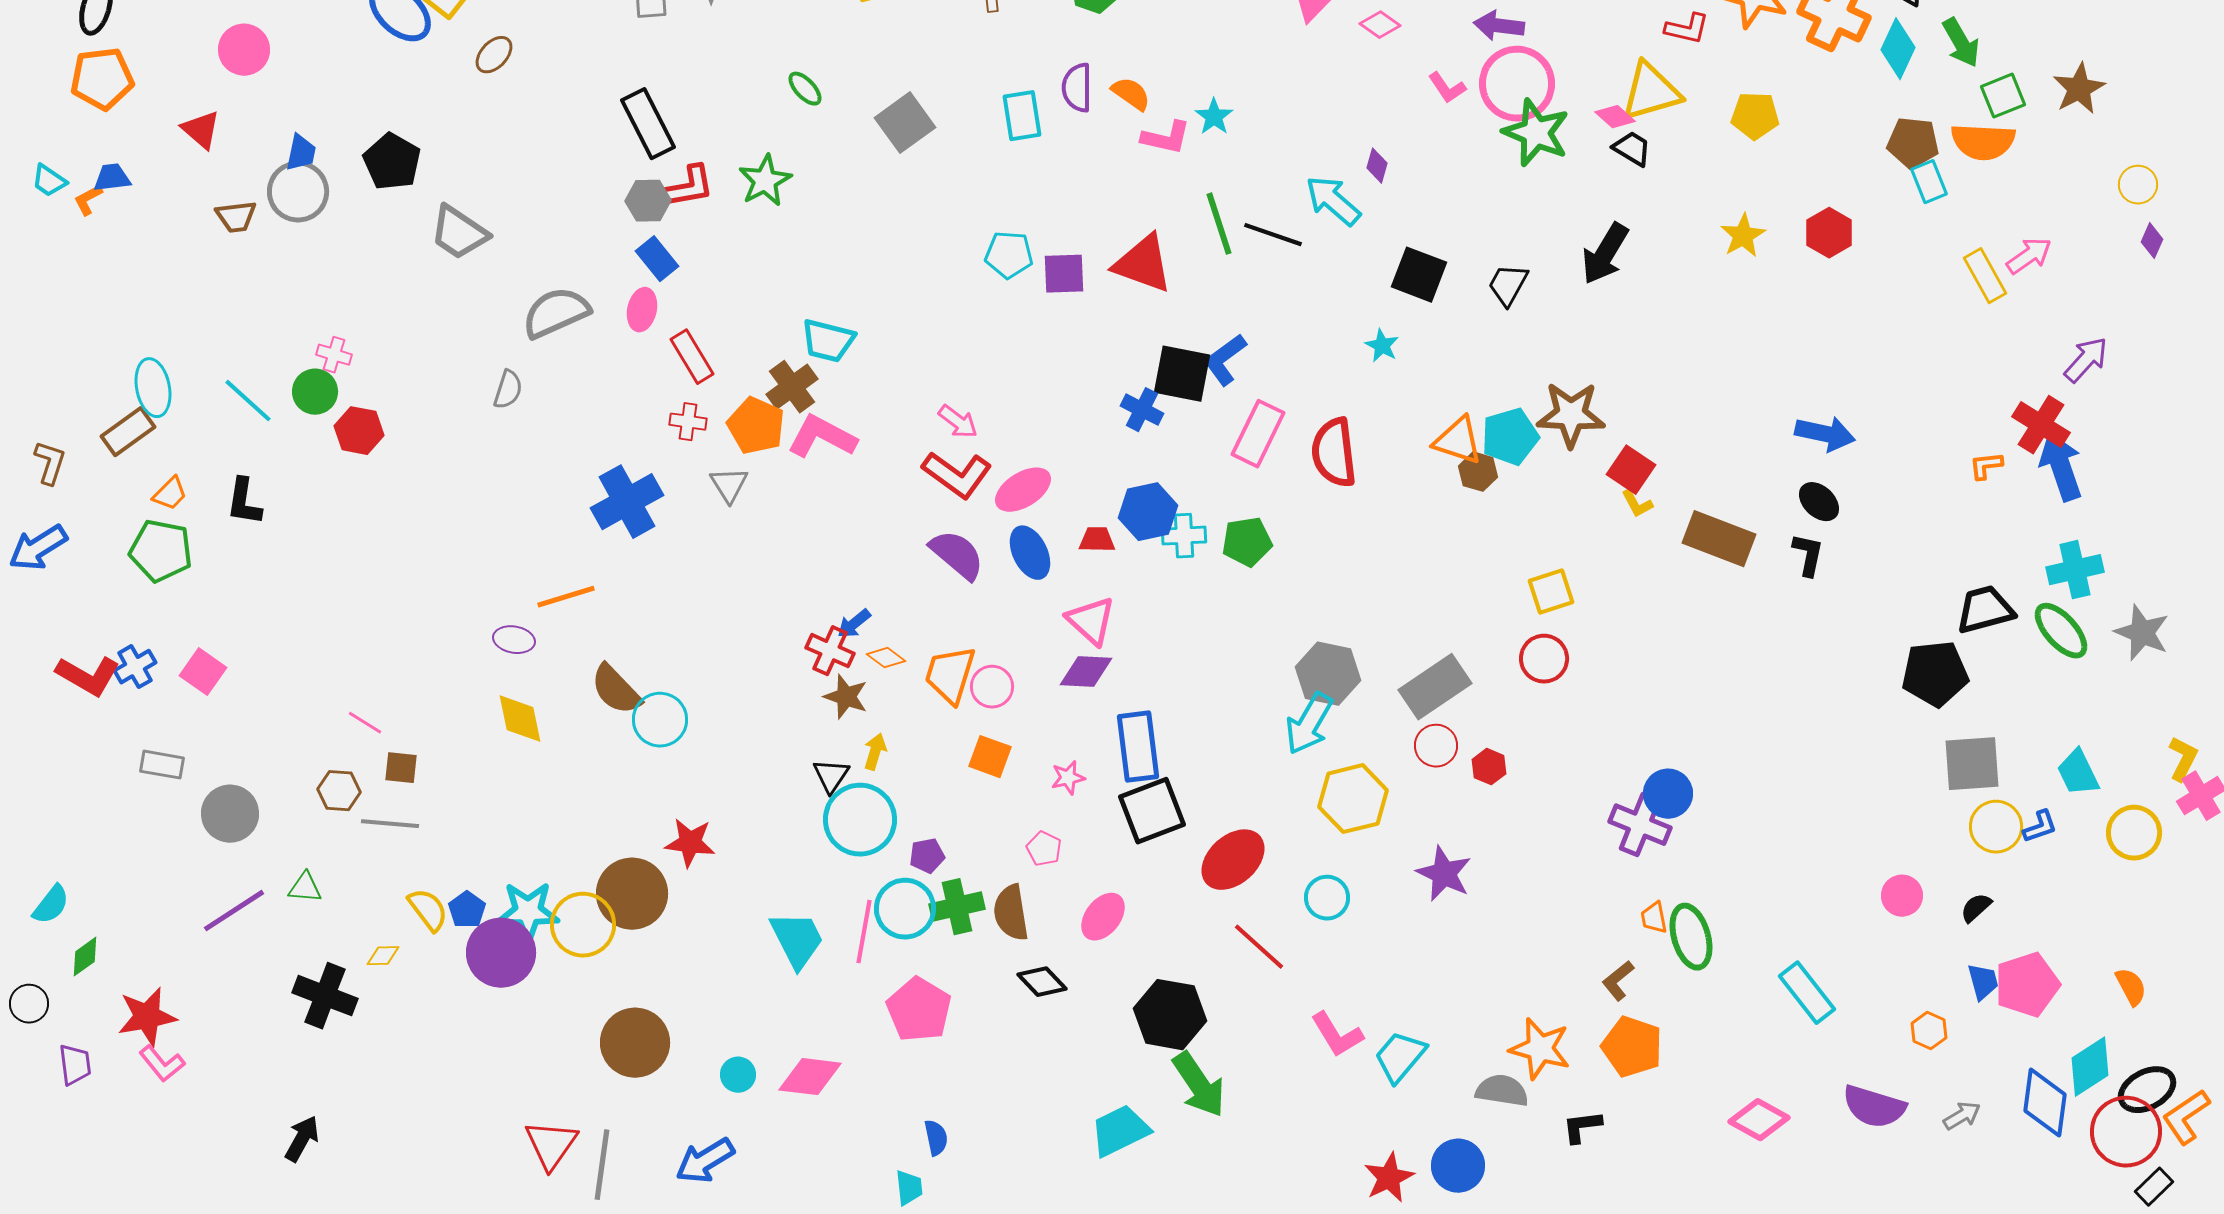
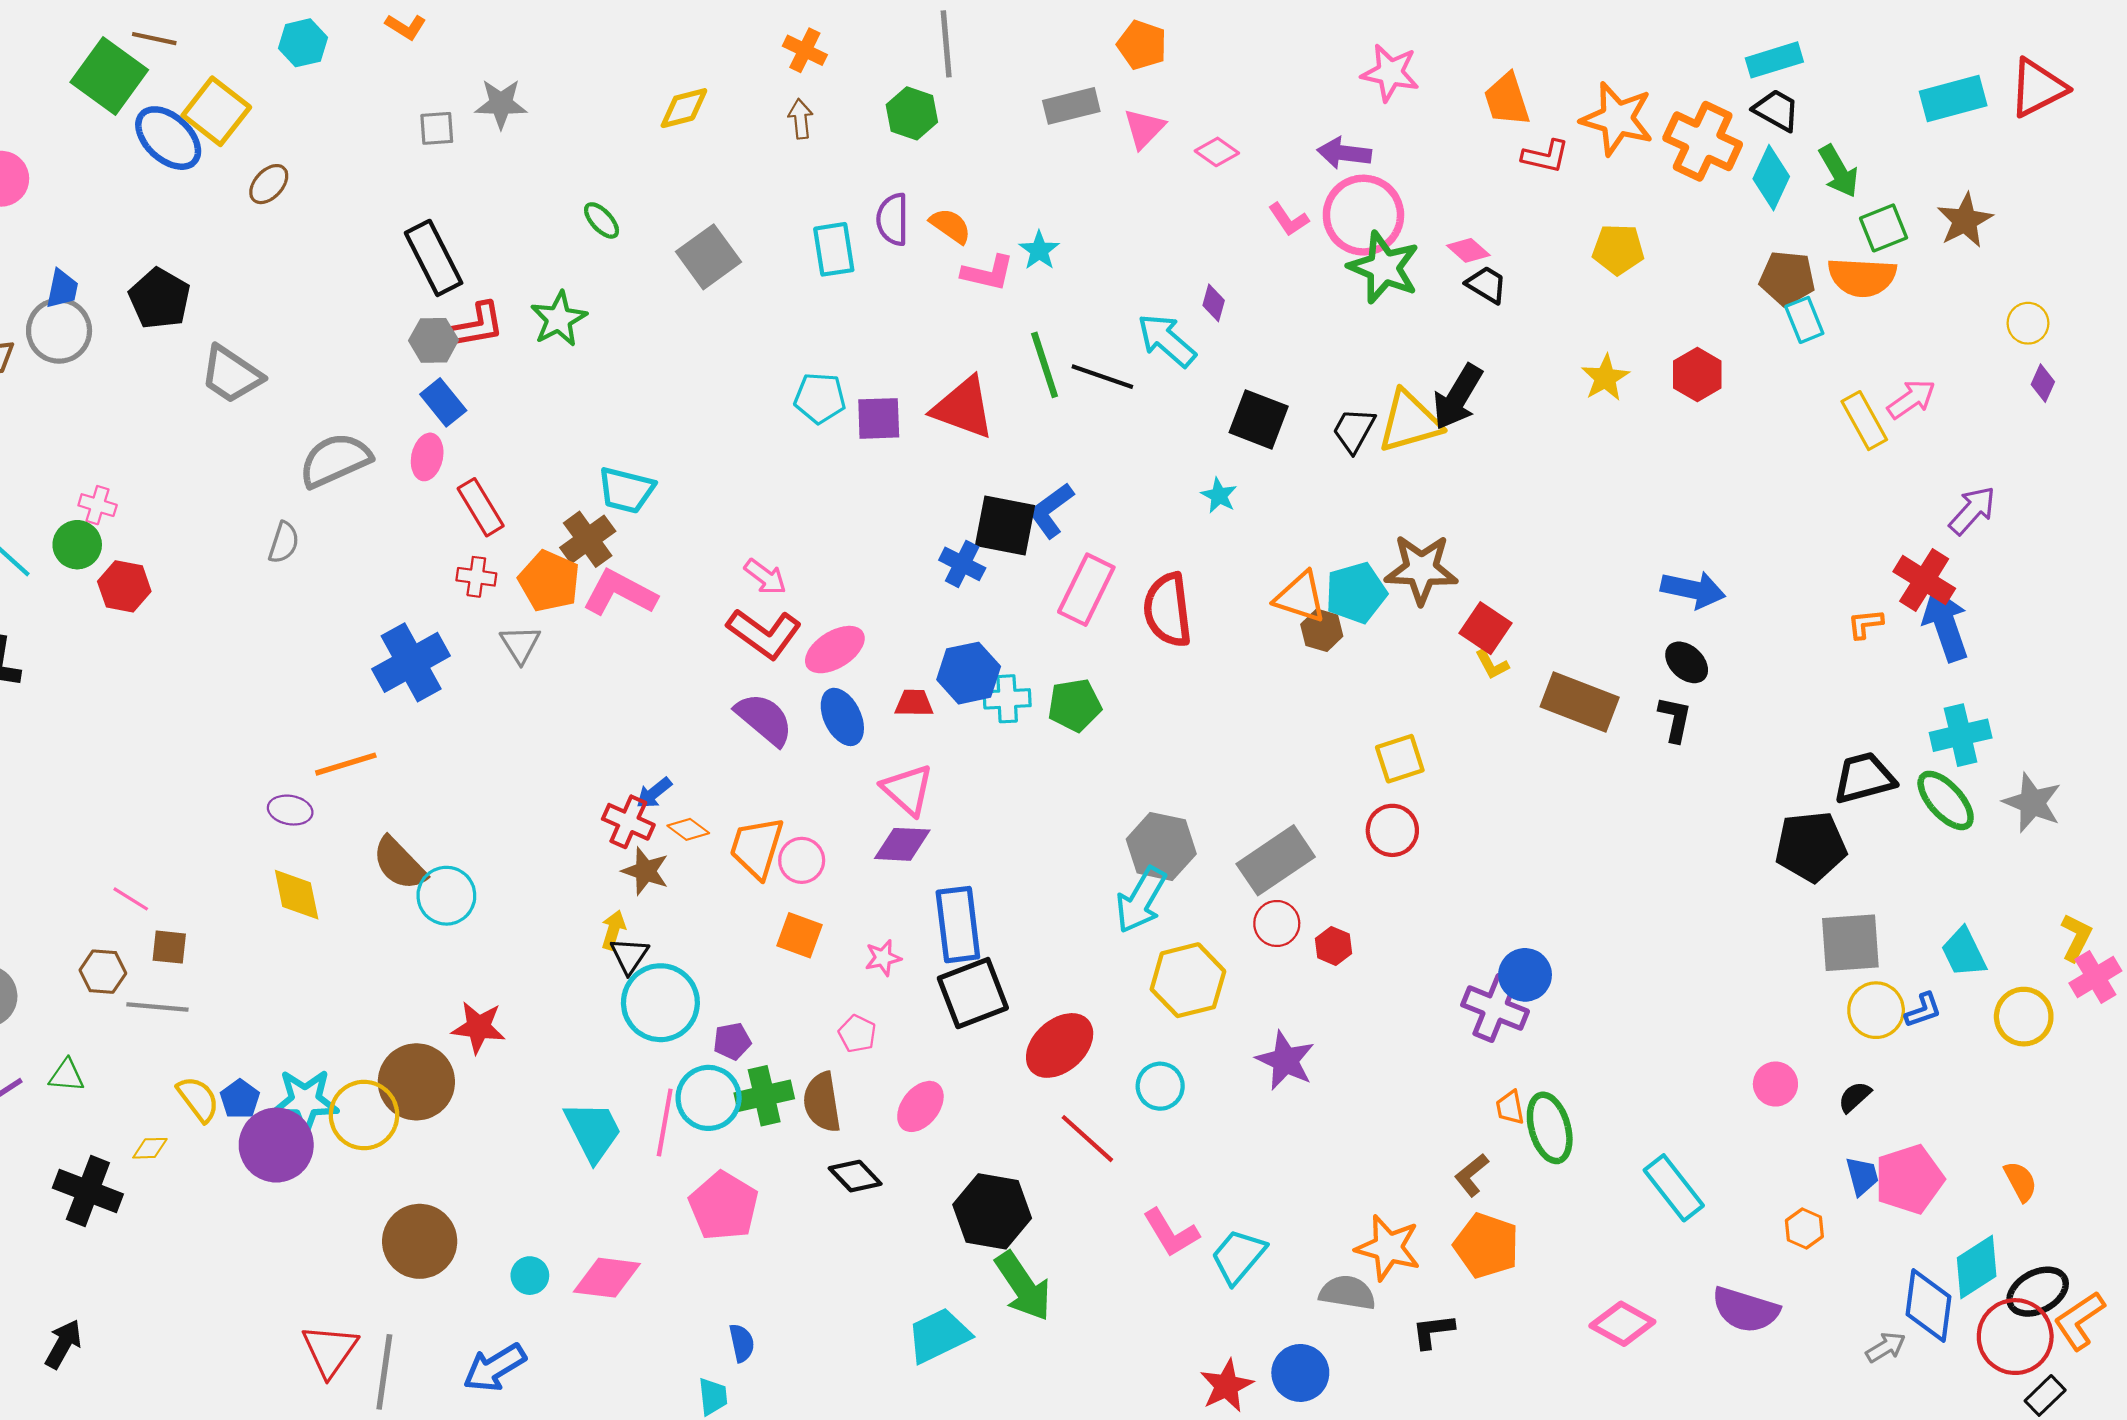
yellow triangle: (1651, 92) -> (1409, 422), moved
yellow arrow: (875, 752) -> (613, 930), moved
gray arrow: (1962, 1116) -> (1886, 1347), moved

